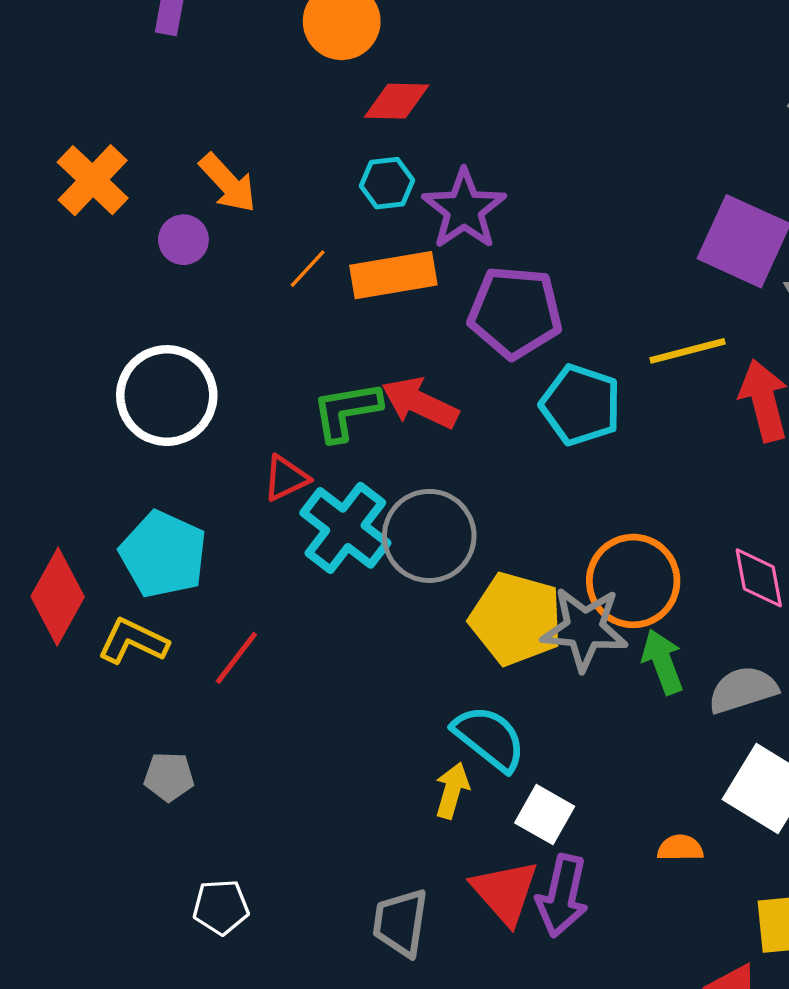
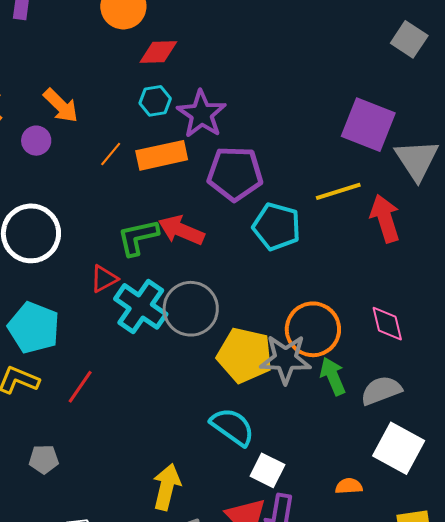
yellow arrow: (452, 790) -> (167, 487), moved, size x1.4

